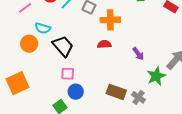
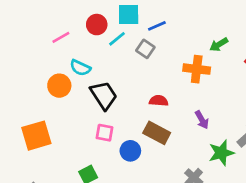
orange cross: (110, 20) -> (197, 69), moved
blue circle: (76, 92) -> (130, 151), moved
brown rectangle: (116, 92) -> (157, 133), moved

